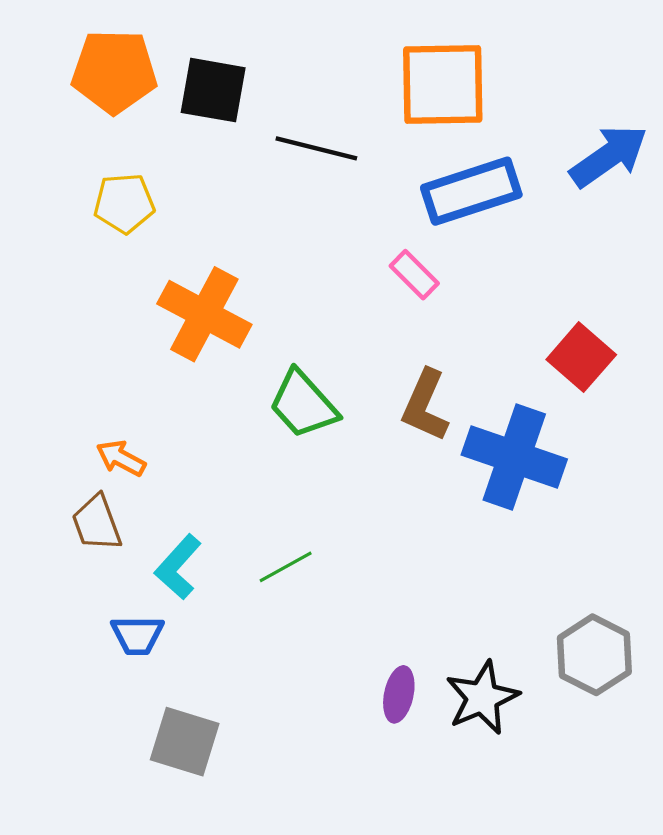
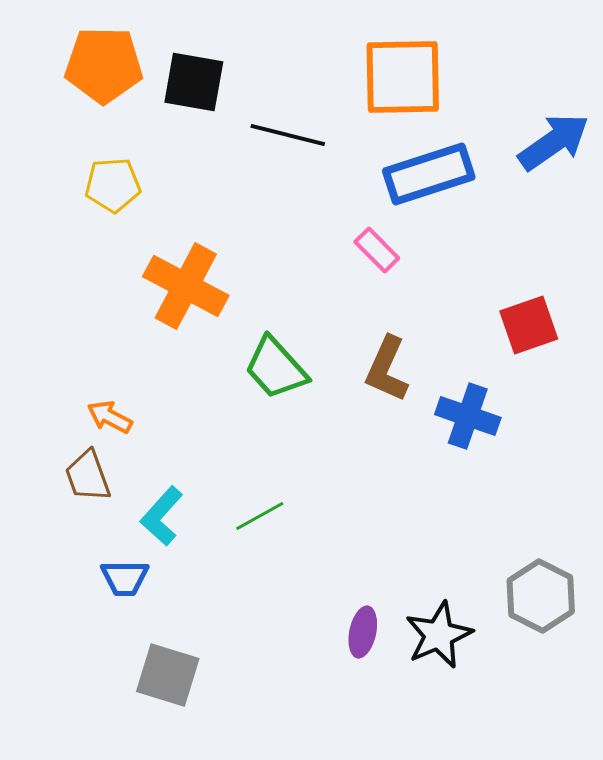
red square: (581, 357) -> (529, 325), turned 30
blue cross: (514, 457) -> (468, 416), size x0.7

